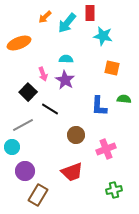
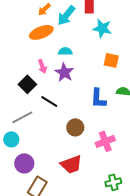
orange ellipse: (19, 43) -> (41, 32), moved

